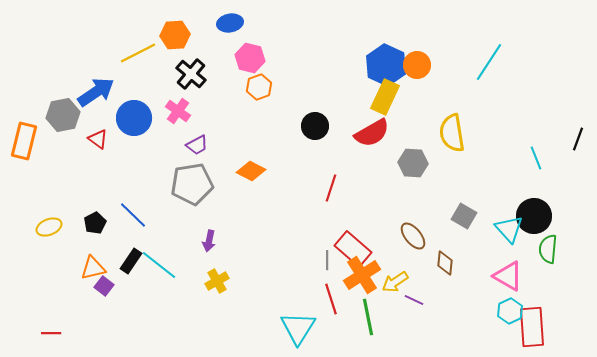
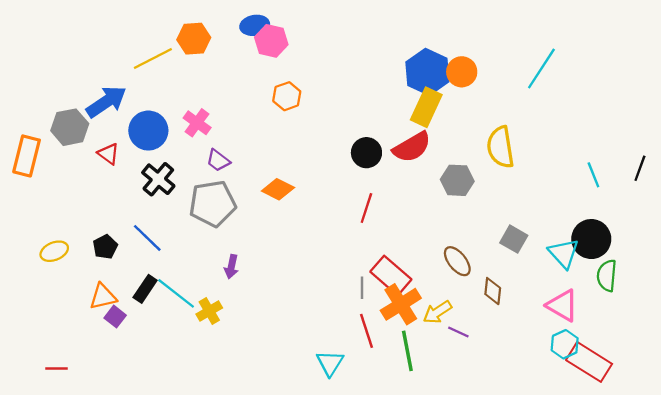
pink hexagon: (250, 58) -> (271, 41), moved
black cross: (191, 74) -> (158, 179), moved
black circle: (315, 126) -> (366, 153), moved
black line: (578, 139) -> (640, 168), moved
purple trapezoid: (197, 145) -> (218, 160), turned 65
yellow cross: (217, 281) -> (209, 311), moved
red rectangle: (532, 327) -> (589, 362), turned -54
cyan triangle: (298, 328) -> (330, 363), size x0.7

